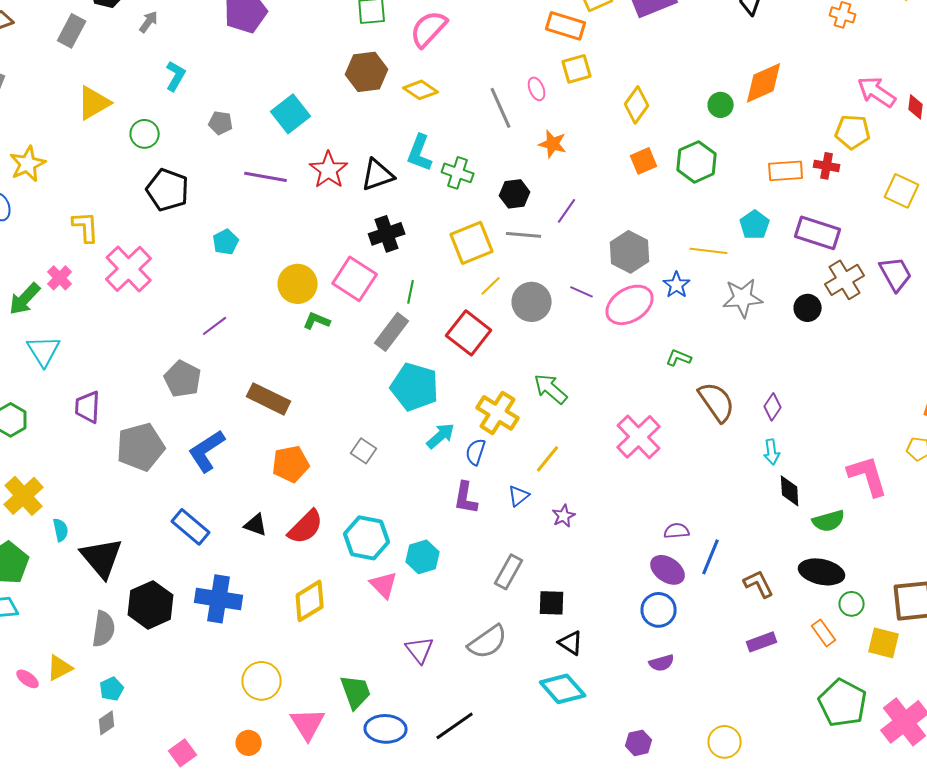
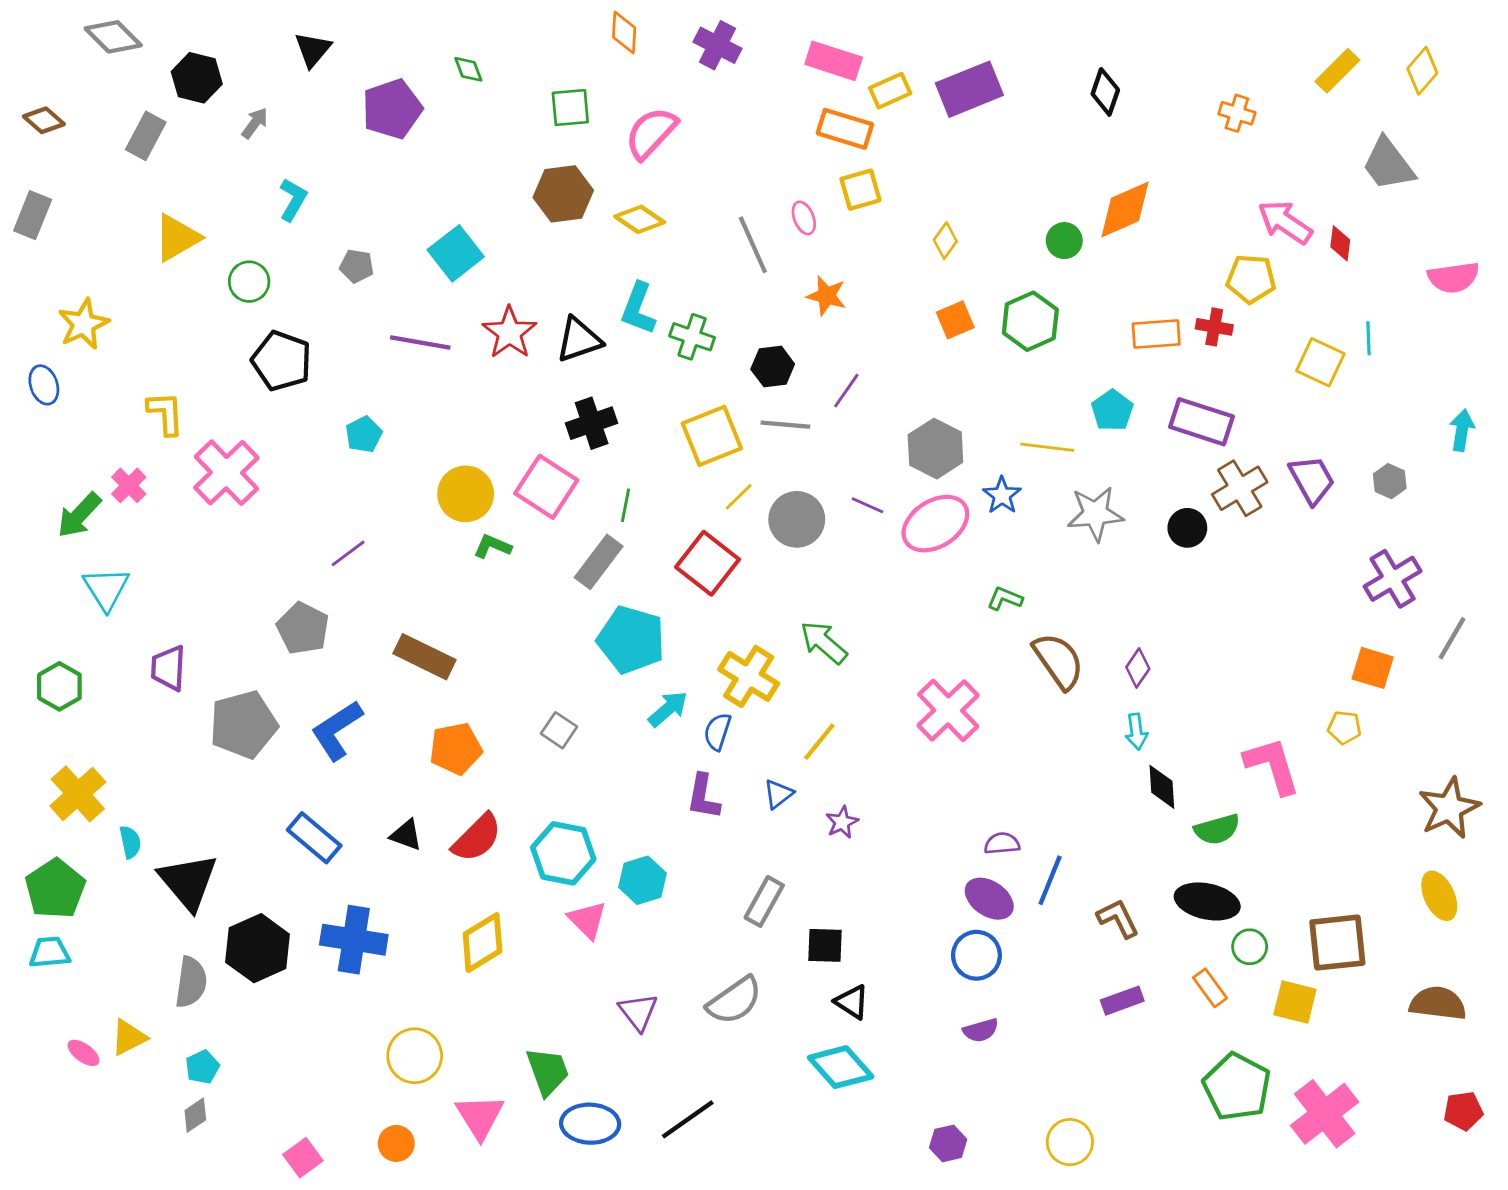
yellow diamond: (637, 105) -> (945, 241), size x0.7

